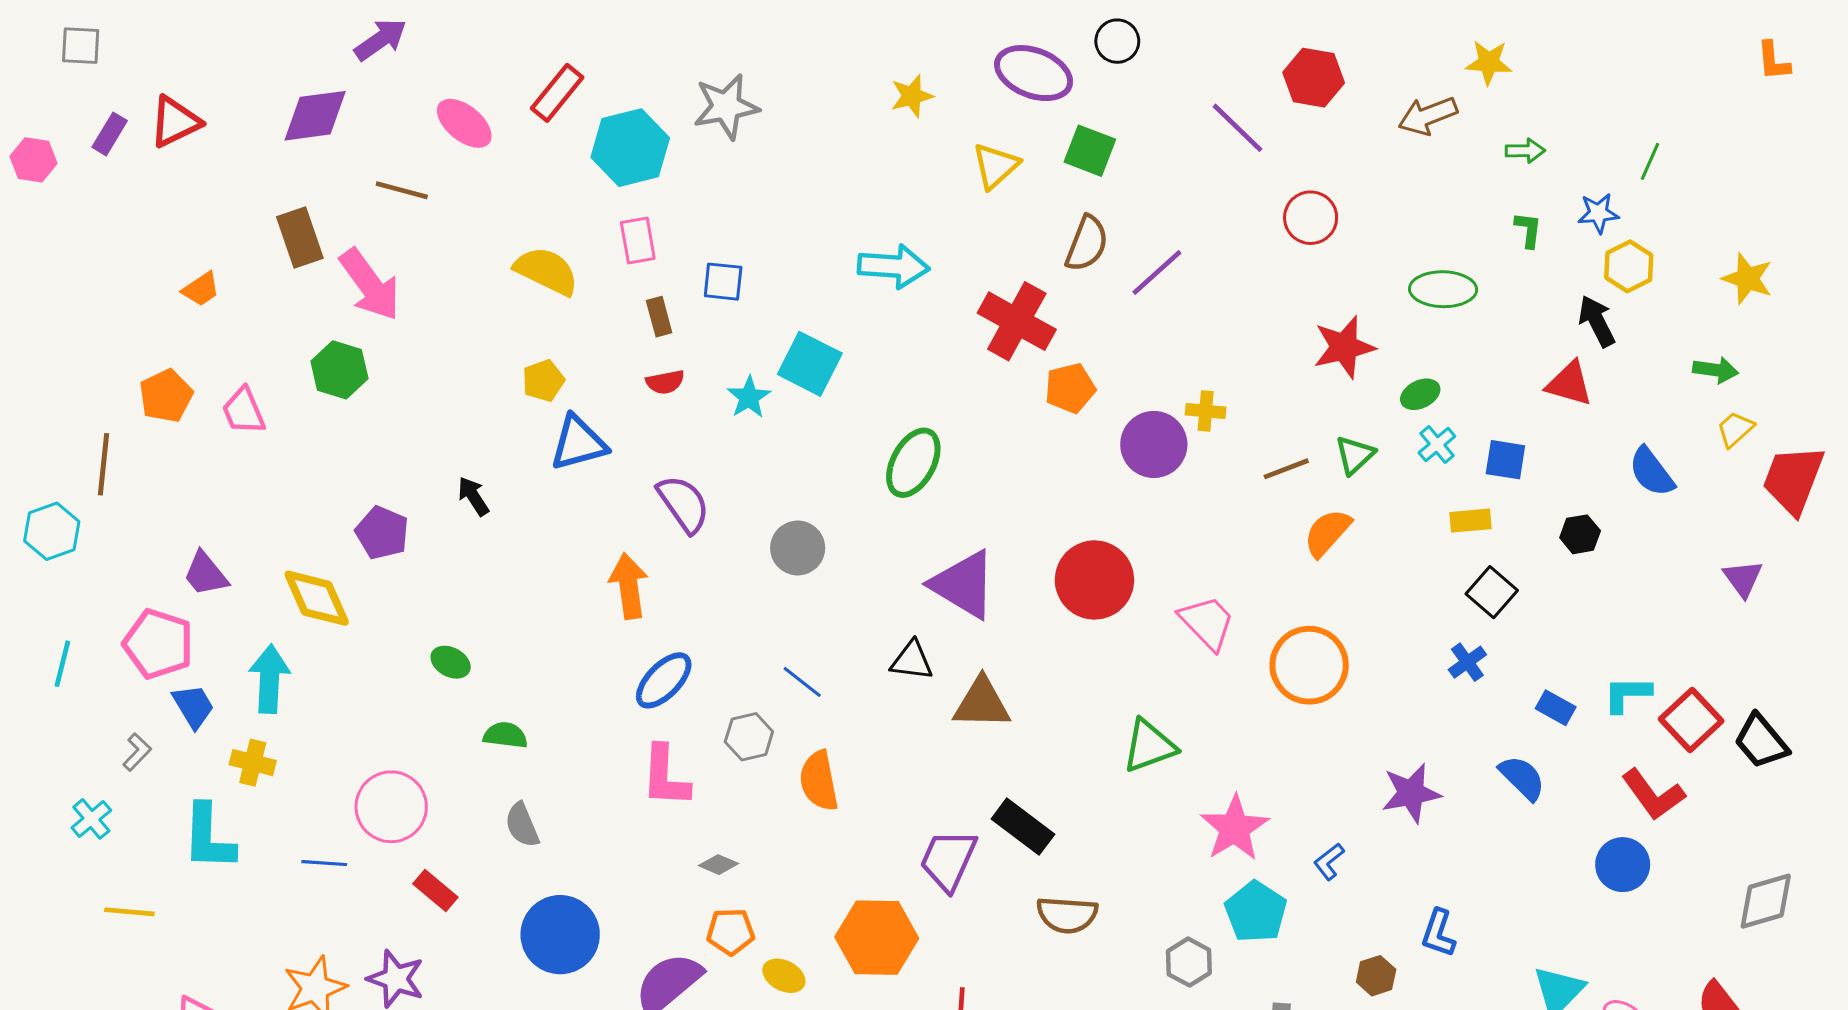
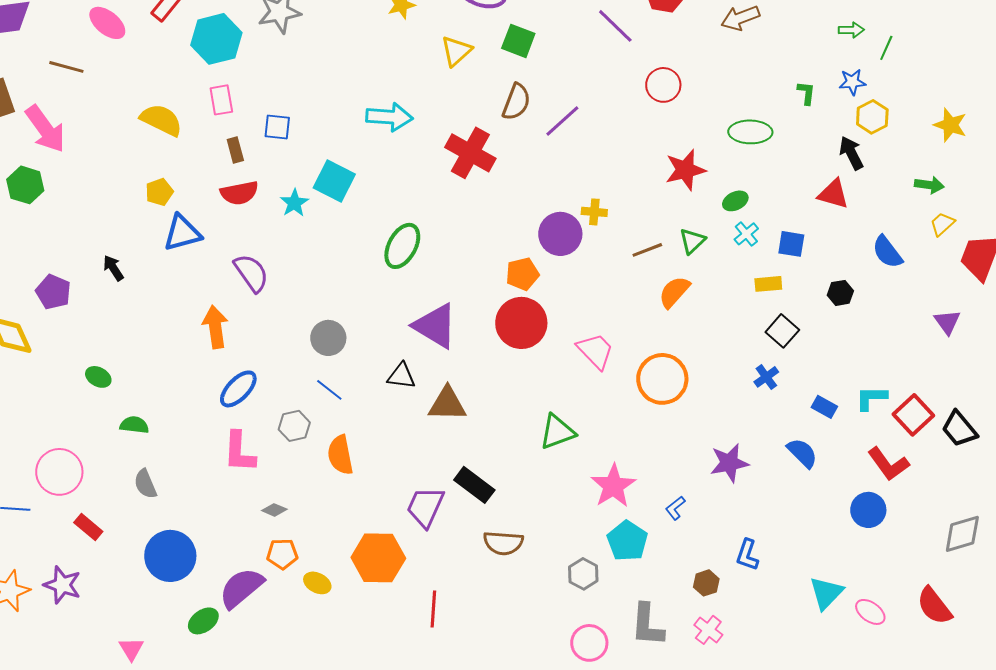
green arrow: (1525, 151) -> (851, 30), moved
red semicircle: (665, 382) -> (239, 193), size x1.5
orange pentagon: (1070, 388) -> (522, 274), moved
gray circle: (798, 548) -> (328, 338), moved

